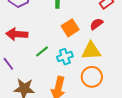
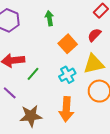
green line: (42, 51) -> (33, 74), moved

